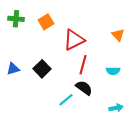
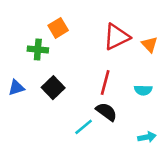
green cross: (16, 19) -> (38, 50), moved
red triangle: (74, 40) -> (117, 37), moved

